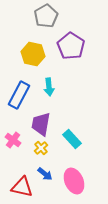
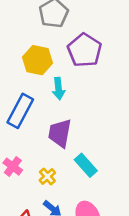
cyan arrow: (49, 87) -> (59, 89), moved
purple trapezoid: (41, 124) -> (60, 133), moved

